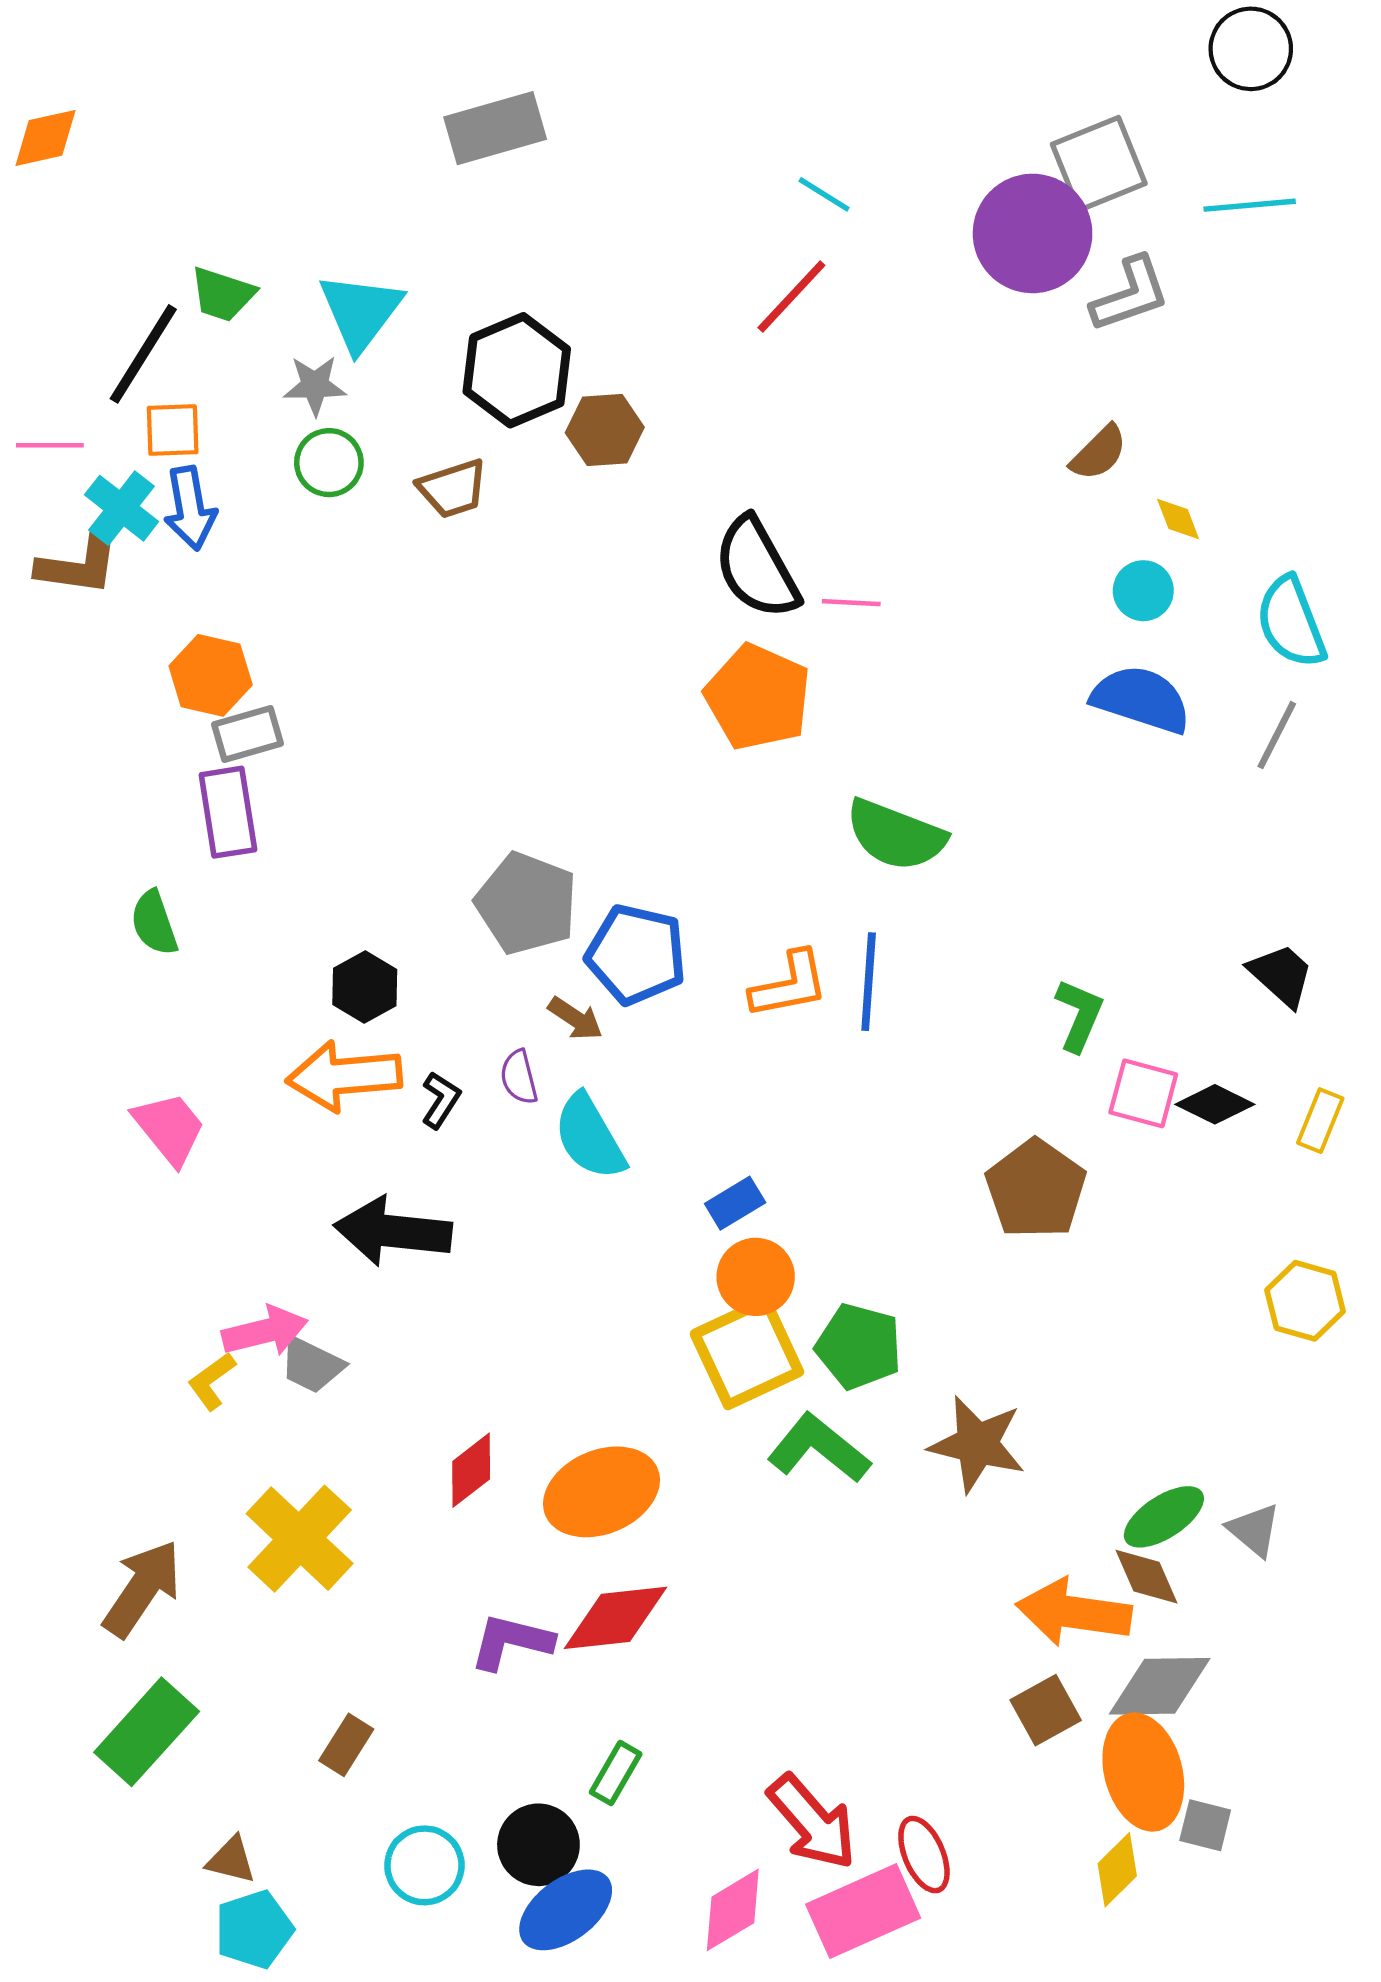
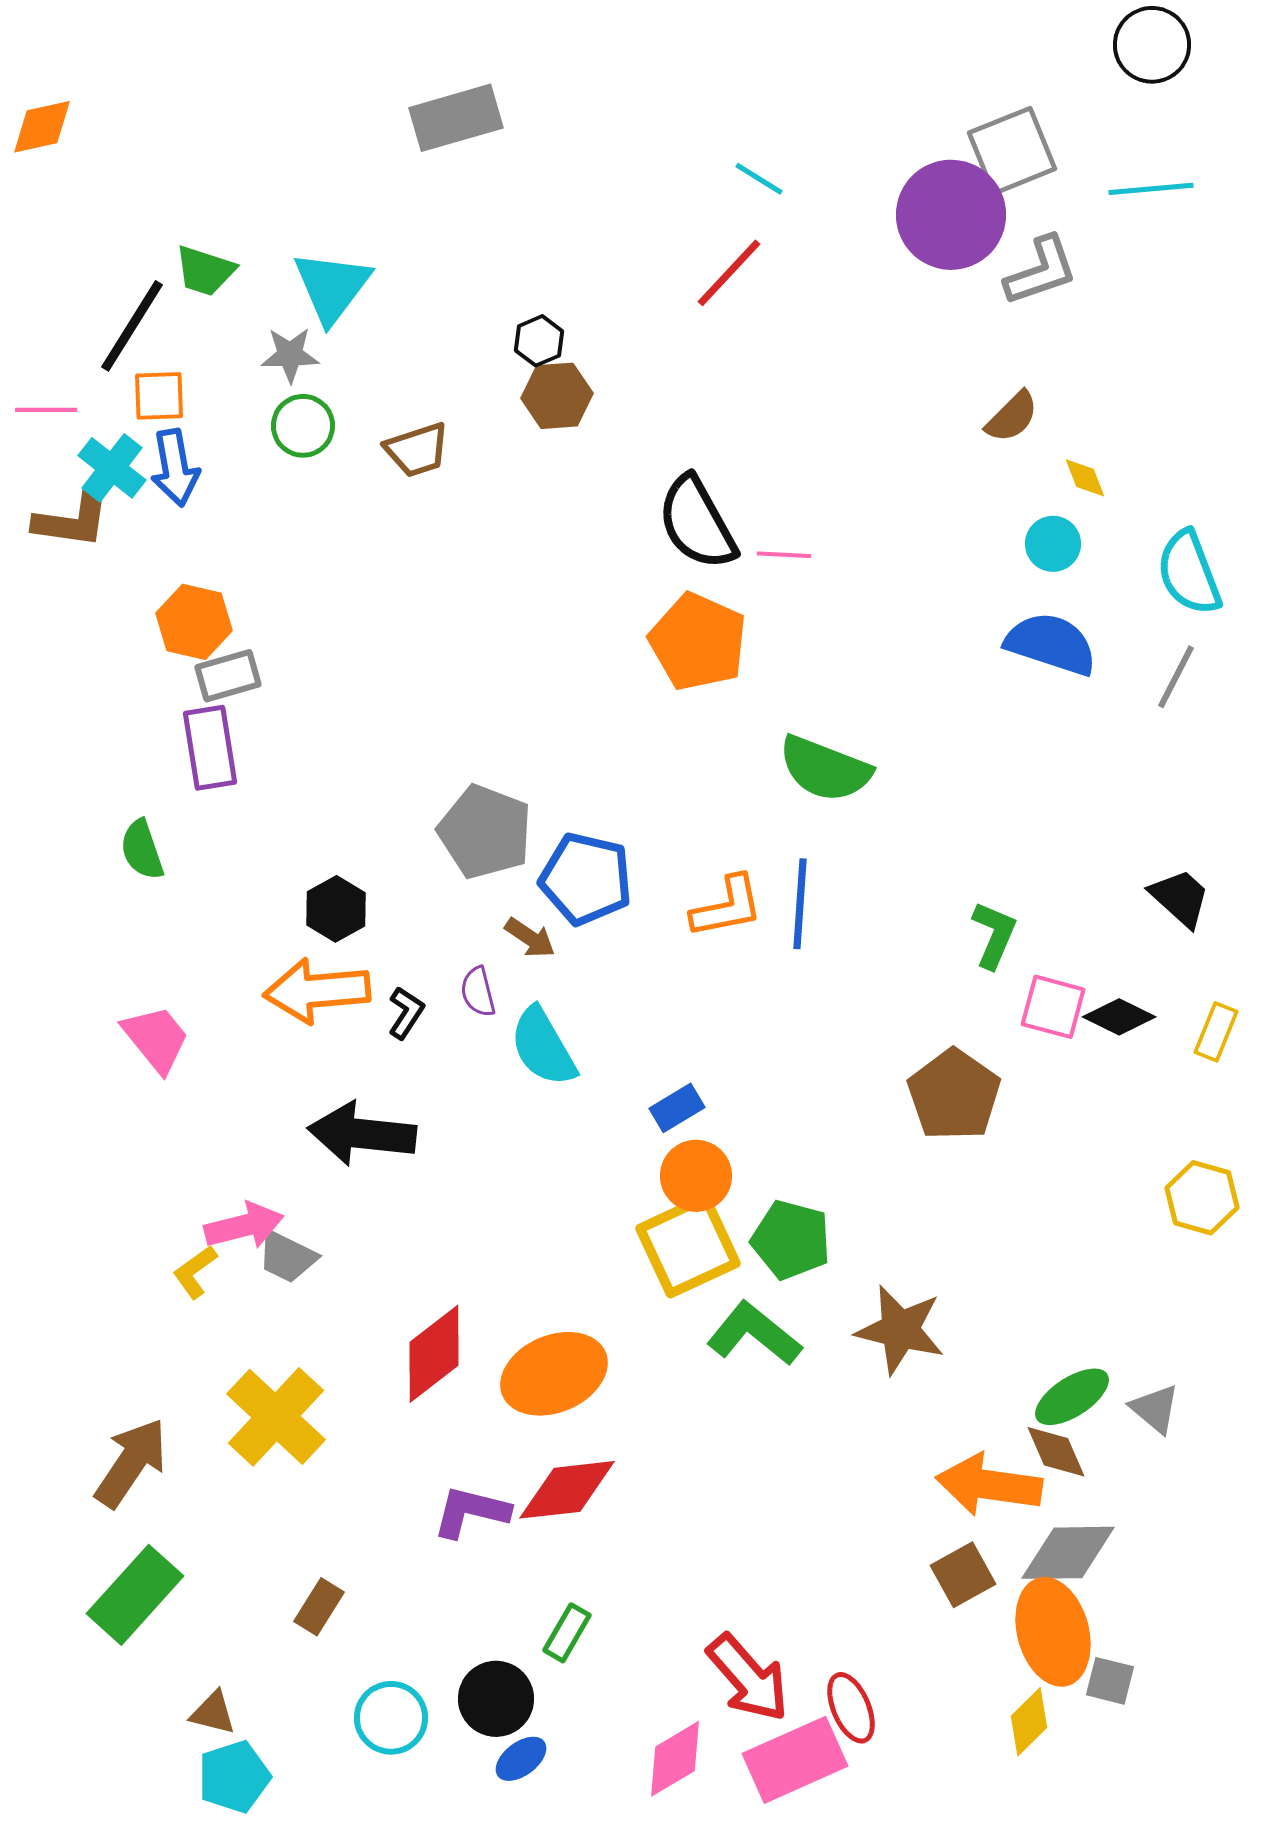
black hexagon: (517, 370) -> (539, 341), moved, size x0.5
red diamond: (471, 1470) -> (434, 1354), size x1.4
blue ellipse: (566, 1910) -> (521, 1759), size x0.6

